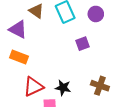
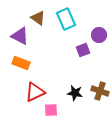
purple circle: (96, 14) -> (99, 35), moved
black star: (63, 88) -> (75, 93), moved

